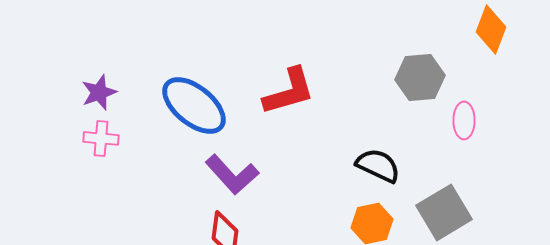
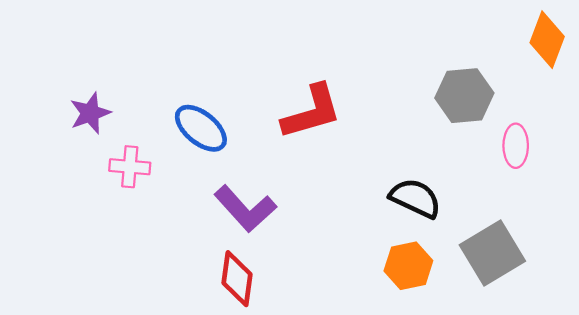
blue ellipse: (194, 105) -> (201, 128), size x0.7
pink cross: (101, 138) -> (130, 167), moved

